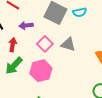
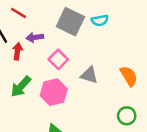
gray triangle: (68, 44) -> (89, 75), moved
red arrow: (13, 45) -> (17, 51), moved

